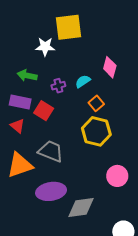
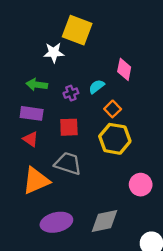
yellow square: (69, 27) -> (77, 30), turned 32
red square: (44, 111) -> (69, 127), moved, turned -30
purple ellipse: (51, 191) -> (56, 222), moved

